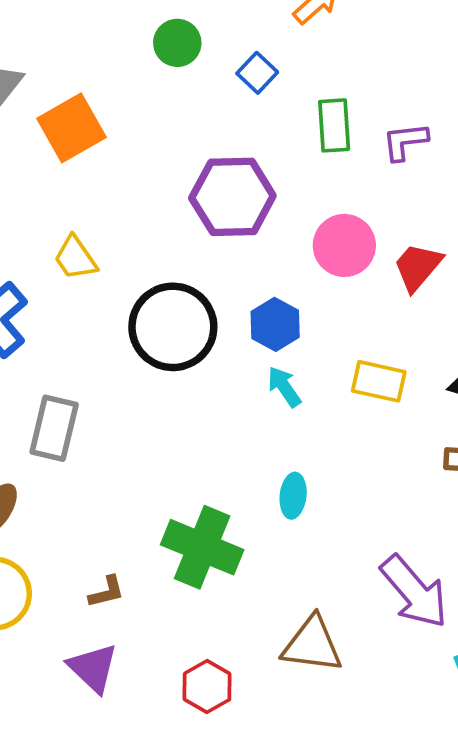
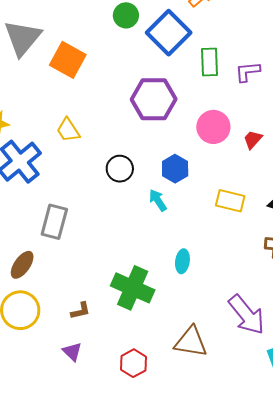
blue square: (257, 73) -> (169, 33), size x2.0
orange square: (72, 128) -> (68, 60), turned -33
red trapezoid: (418, 267) -> (253, 139), size x0.7
black circle: (173, 327) -> (120, 169), size x0.6
cyan arrow: (284, 387) -> (158, 200), moved
purple triangle: (93, 668) -> (72, 352), size x0.7

